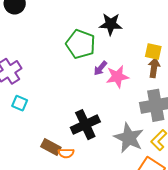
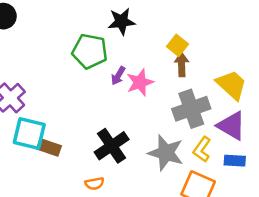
yellow square: (153, 51) -> (178, 45), turned 36
cyan square: (20, 103) -> (29, 133), size x1.8
brown rectangle: (51, 147) -> (49, 147), moved

